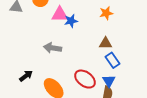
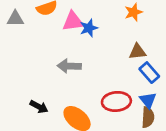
black arrow: (26, 76) -> (39, 107), turned 72
red ellipse: (85, 79) -> (116, 101), turned -35

